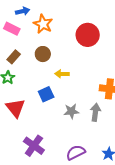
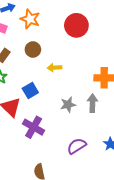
blue square: (46, 94) -> (30, 91), moved
purple cross: (34, 146) -> (34, 127), moved

